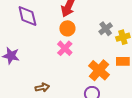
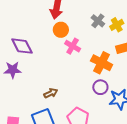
purple diamond: (27, 16) -> (22, 46), moved
pink cross: (65, 48) -> (73, 46), moved

